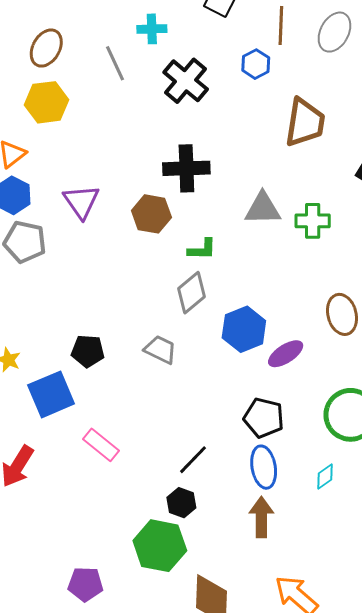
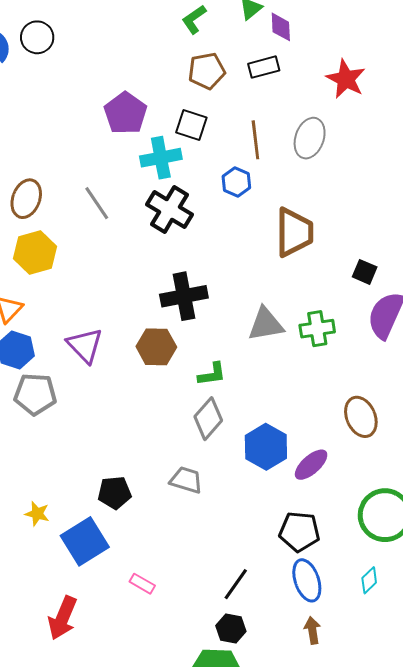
cyan cross: (152, 29) -> (161, 158), moved, size x1.4
pink rectangle: (101, 445) -> (142, 584), size x0.7
brown arrow: (261, 517) -> (312, 630), size x0.7

